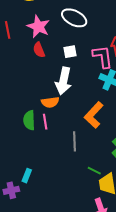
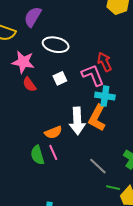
white arrow: (63, 81) -> (77, 121), moved
orange L-shape: (94, 115) -> (97, 118), moved
gray line: (74, 141) -> (98, 166), moved, turned -30

